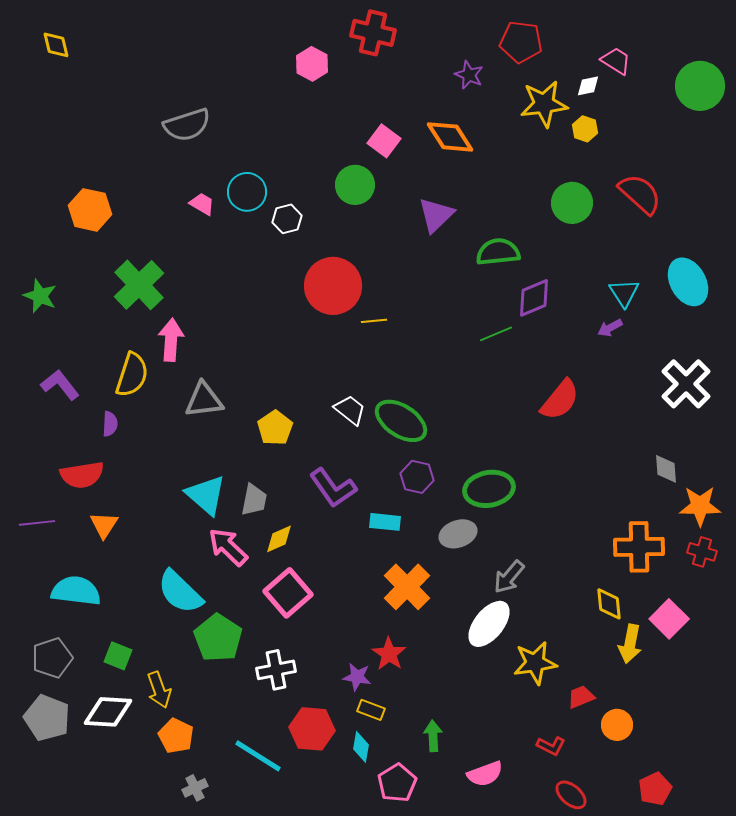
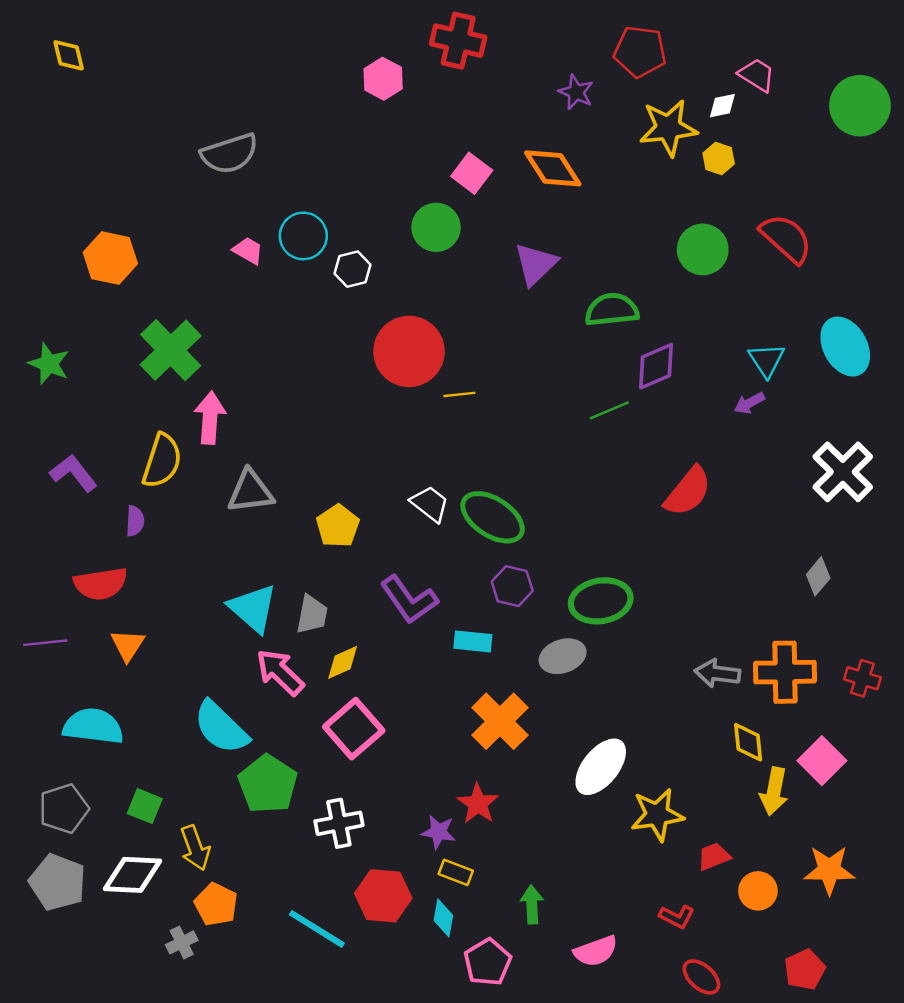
gray diamond: (666, 469) -> (818, 576), turned 44
orange star: (700, 506) -> (829, 870), moved
gray arrow: (509, 577) -> (717, 673), moved, turned 57
gray cross: (195, 788) -> (182, 942), moved

